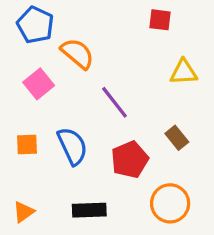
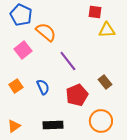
yellow triangle: (184, 72) -> (107, 30), moved
orange square: (27, 144) -> (16, 86), turned -32
blue semicircle: (72, 146) -> (43, 87), size x0.7

